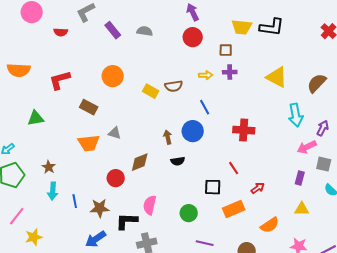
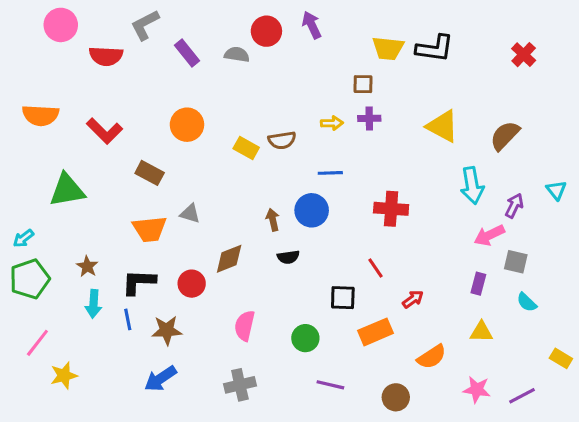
red semicircle: (61, 32) -> (106, 56), size x1.5
red circle: (193, 37) -> (266, 31), moved
red L-shape: (60, 80) -> (104, 131), turned -120
blue line: (205, 107) -> (330, 173), turned -63
green triangle: (36, 118) -> (67, 190), size x1.4
black L-shape: (127, 221) -> (139, 282), moved

